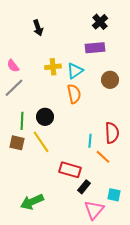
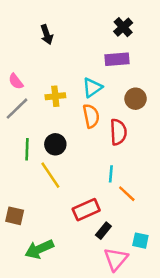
yellow cross: (53, 67) -> (55, 96), moved
red semicircle: (112, 133) -> (118, 132), moved
brown square: (17, 143) -> (15, 216), moved
red rectangle: (70, 170) -> (86, 210), turned -40

